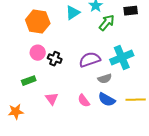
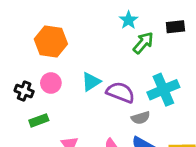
cyan triangle: (73, 13) -> (91, 82), moved
black cross: (55, 59) -> (24, 91), moved
purple semicircle: (90, 60) -> (121, 92), turned 40

